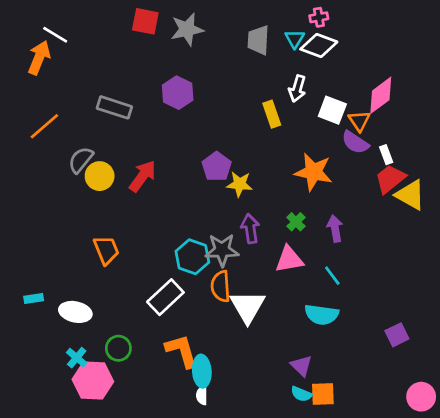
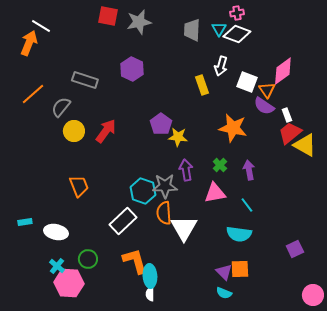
gray semicircle: (81, 160) -> (61, 107), moved
orange square: (323, 394) -> (240, 269), moved

